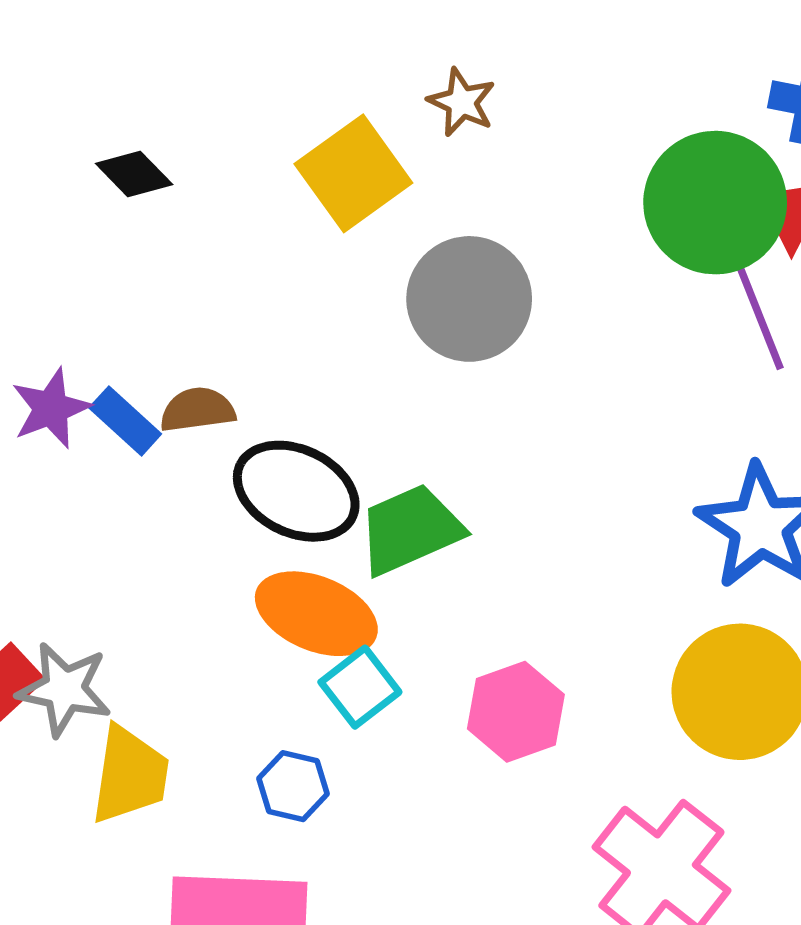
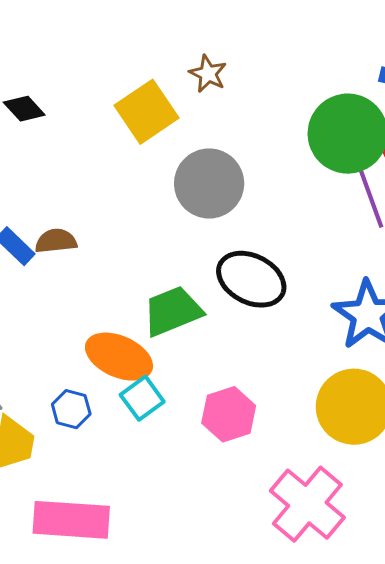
black ellipse: (296, 491) -> (251, 279), moved
blue hexagon: (293, 786) -> (71, 409), moved

